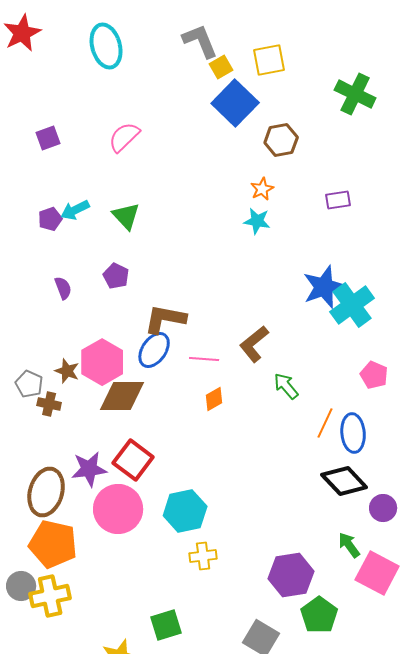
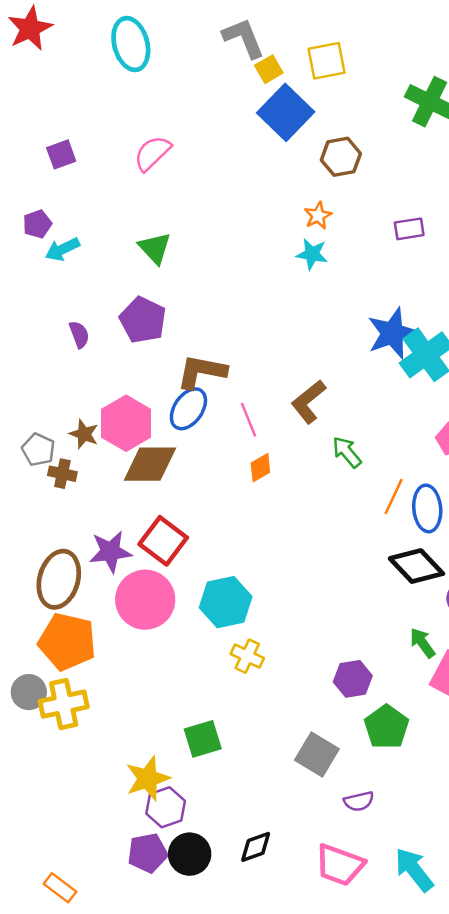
cyan arrow: (75, 210) -> (62, 249), moved
purple pentagon: (50, 219) -> (37, 224), moved
purple pentagon: (116, 276) -> (143, 320), size x1.5
pink line: (204, 359) -> (248, 420), turned 64
yellow cross: (203, 556) -> (247, 656), turned 32
purple hexagon: (291, 575) -> (353, 679), size x0.7

